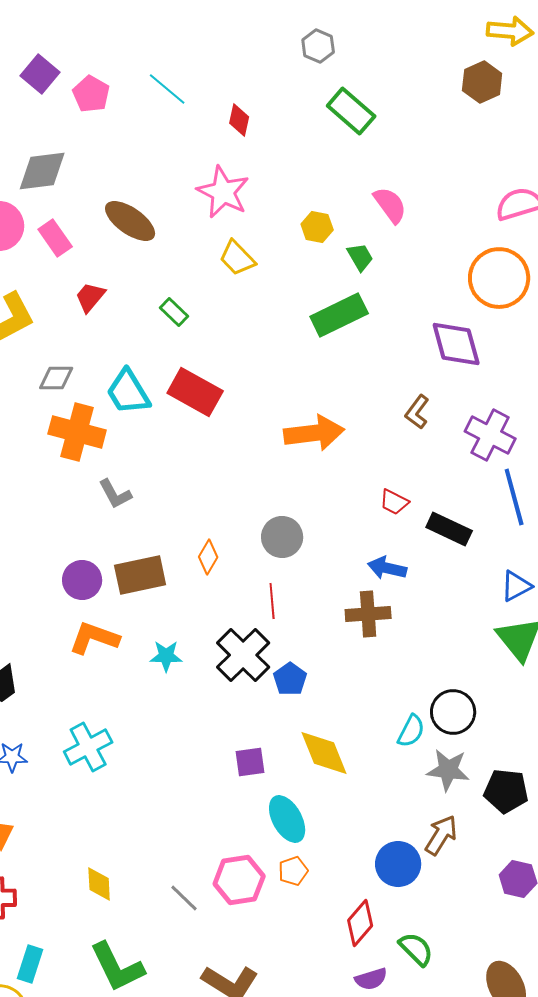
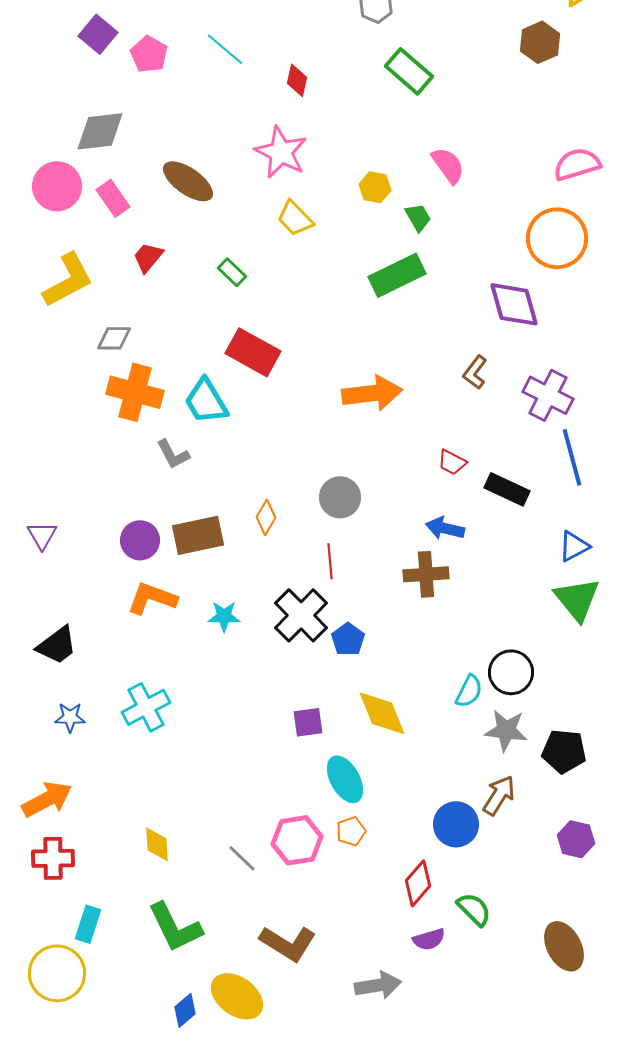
cyan trapezoid: (128, 392) -> (206, 401), moved

